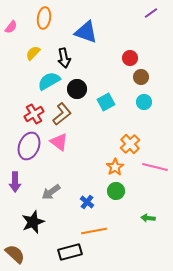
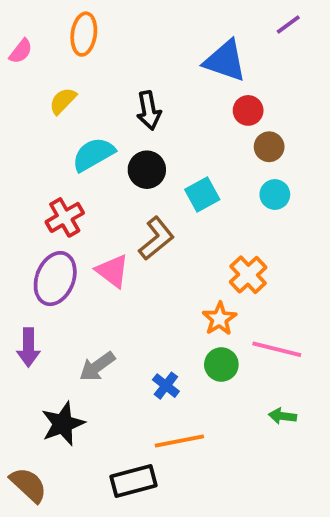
blue triangle: (86, 32) -> (225, 61), moved
black arrow: (64, 58) -> (149, 110), moved
brown L-shape: (62, 114) -> (156, 238), moved
pink line: (155, 167) -> (277, 349), moved

